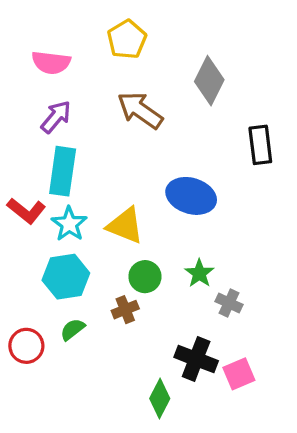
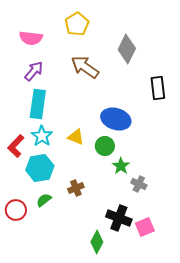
red L-shape: (26, 211) -> (16, 146), moved, turned 95
yellow triangle: (125, 226) -> (76, 137), size x0.7
green circle: (145, 277) -> (105, 146), moved

